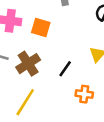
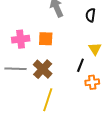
black line: (65, 69) -> (80, 65), moved

